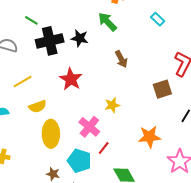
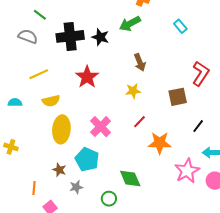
green line: (31, 20) -> (40, 15), moved
green arrow: (107, 22) -> (130, 24), turned -80
yellow star: (112, 105) -> (133, 91), moved
red line: (104, 148) -> (140, 122), moved

